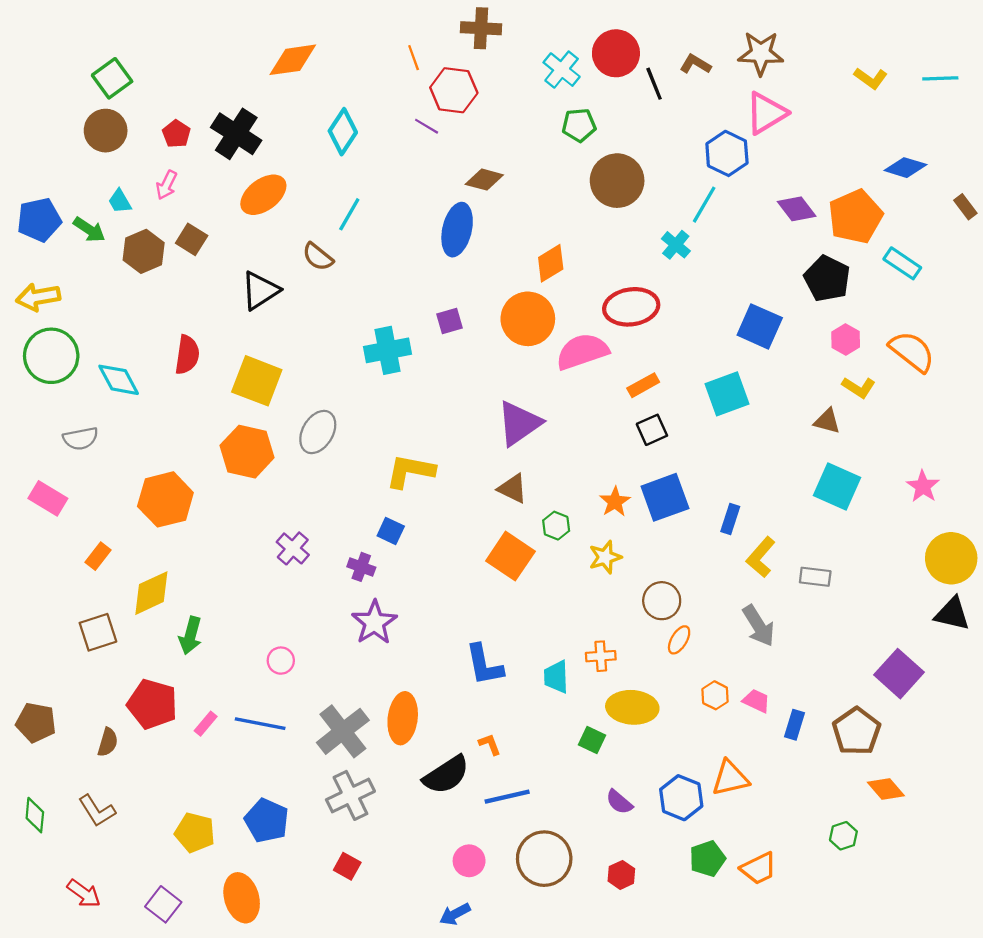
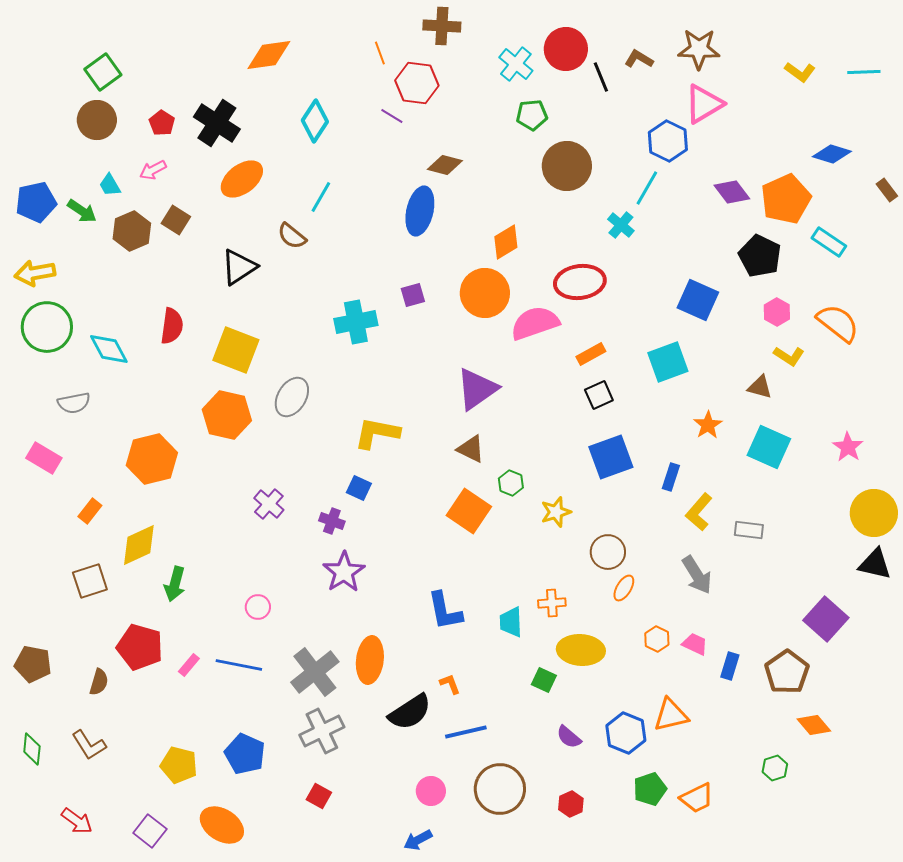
pink arrow: (167, 185) -> (153, 170), turned 36
orange star: (615, 502) -> (708, 425), moved
orange ellipse: (242, 898) -> (222, 825), turned -42

